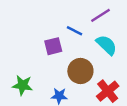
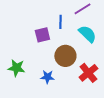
blue line: (75, 31) -> (60, 22), turned 64

